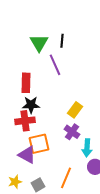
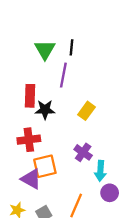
purple line: (55, 65) -> (63, 75), turned 35
black star: (31, 105) -> (45, 110), moved
yellow rectangle: (75, 110) -> (87, 111), moved

